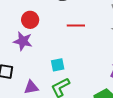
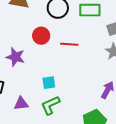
red circle: (30, 20) -> (41, 36), moved

